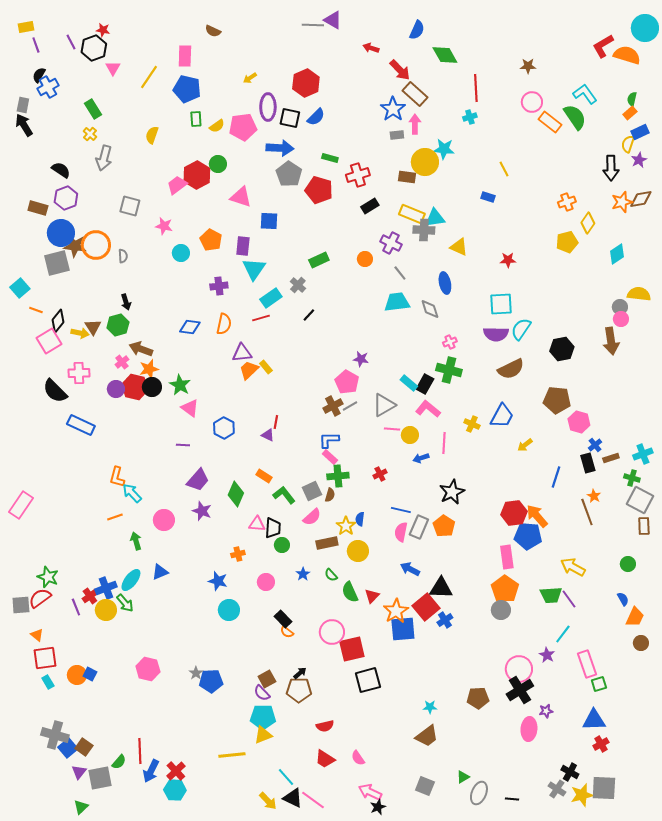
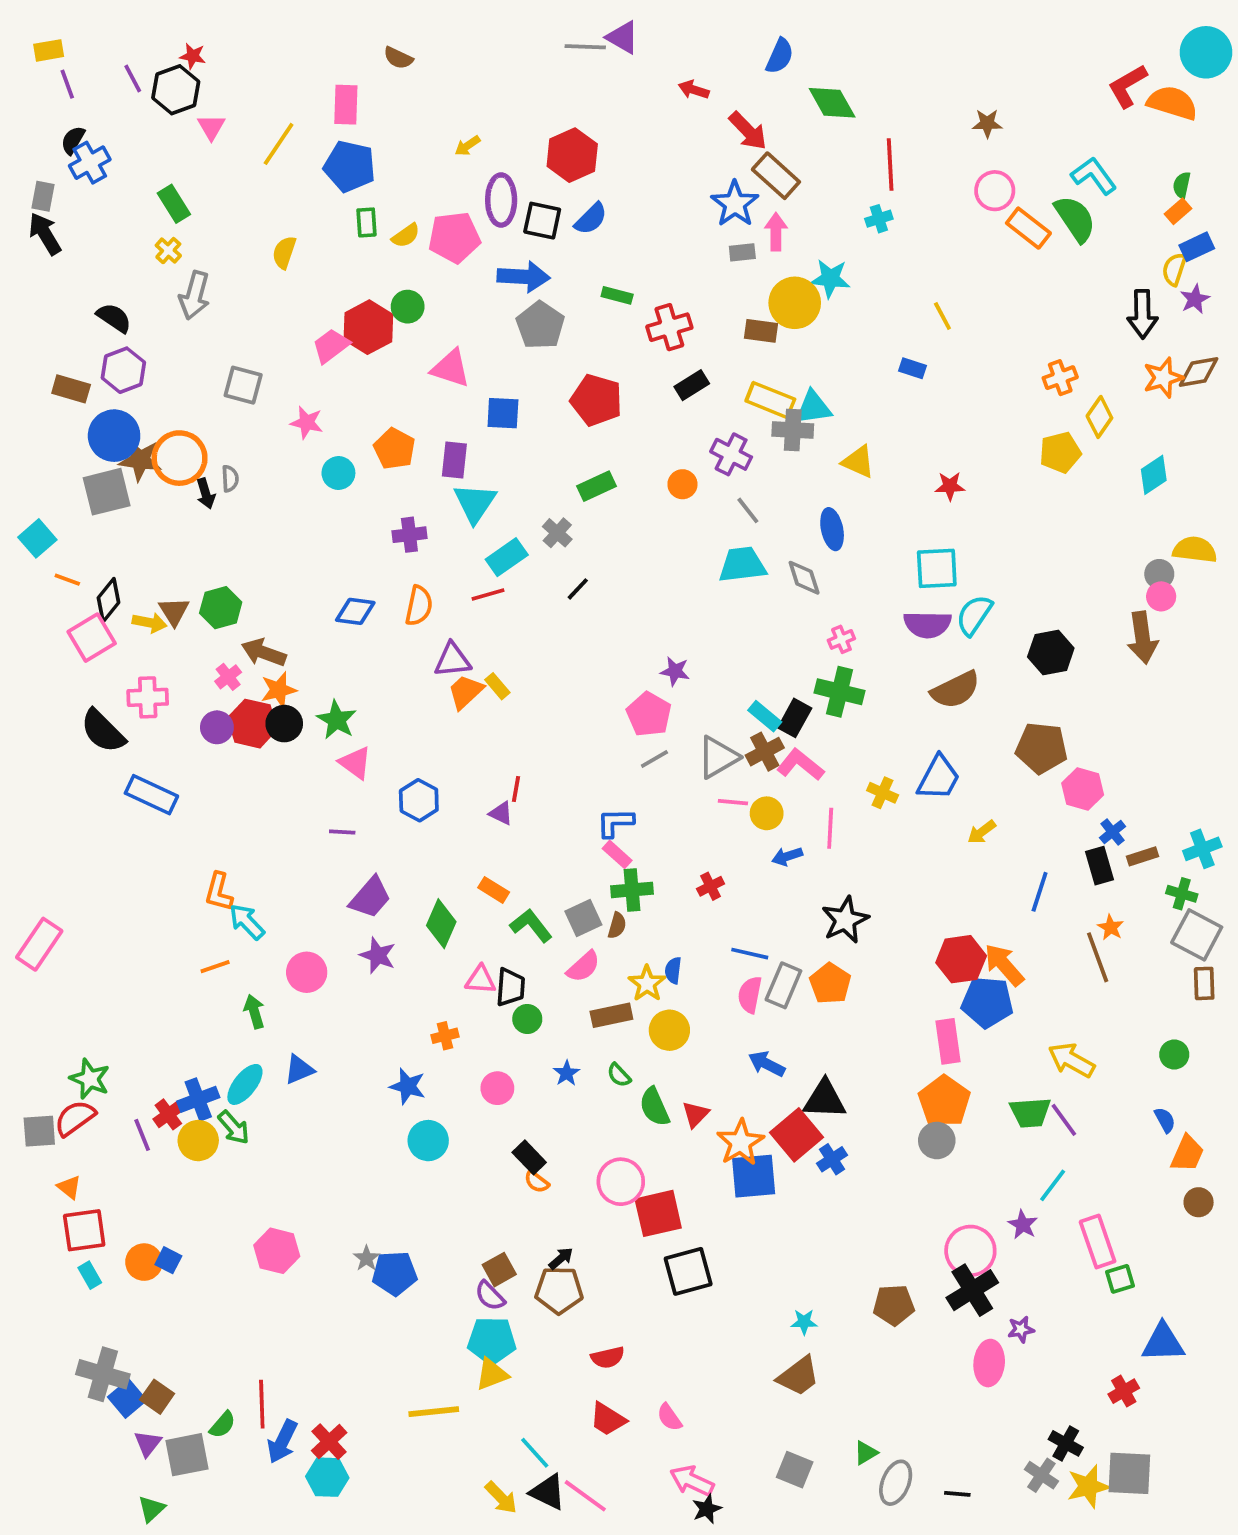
red pentagon: (319, 190) -> (596, 400), moved
black arrow: (126, 302) -> (206, 494), moved
brown cross: (333, 406) -> (765, 752), moved
blue triangle: (594, 720) -> (1163, 1342), moved

